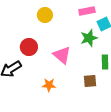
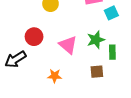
green star: (89, 38) -> (96, 40), moved

